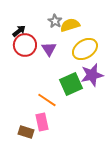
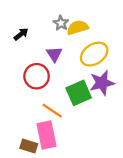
red circle: (25, 45) -> (37, 76), moved
pink rectangle: (42, 122) -> (47, 135), size x1.4

